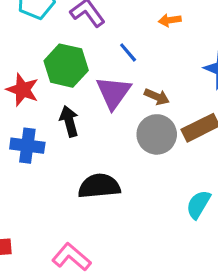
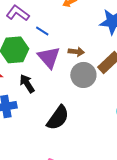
blue line: (128, 52) -> (42, 31), moved
black semicircle: (99, 186) -> (58, 118), turned 148

